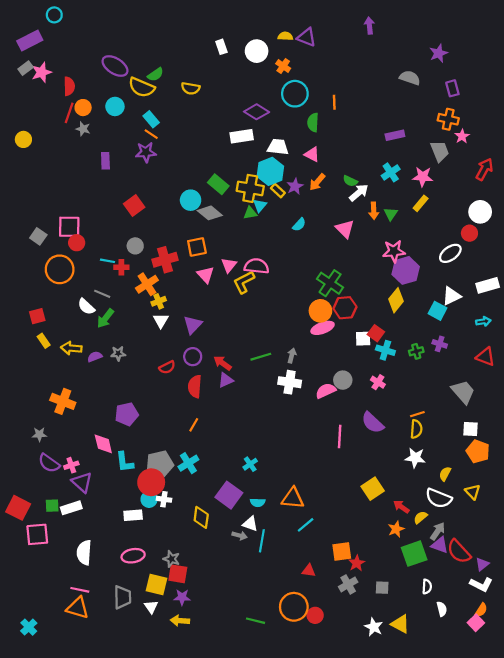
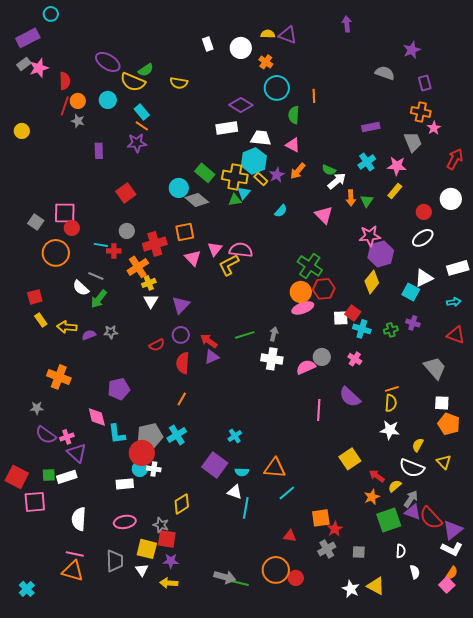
red circle: (469, 233) -> (424, 212), moved
yellow diamond: (201, 517) -> (182, 504), moved, turned 50
gray arrow: (240, 535) -> (225, 577), moved, size x1.5
purple triangle: (482, 564) -> (453, 530), size x1.5

